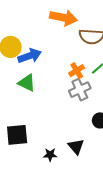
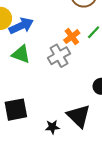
gray cross: (80, 90) -> (59, 56), moved
black triangle: (76, 147) -> (79, 116), size x1.4

